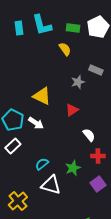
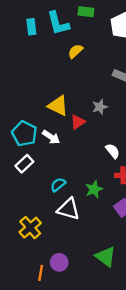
green rectangle: (73, 28) -> (86, 12), moved
yellow semicircle: (65, 49) -> (75, 51), moved, turned -96
gray star: (78, 82) -> (100, 107), moved
red triangle: (72, 110) -> (78, 122), moved

